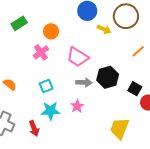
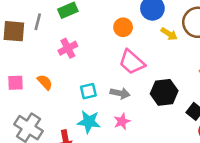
orange circle: (51, 31) -> (123, 27), moved
pink cross: (41, 52) -> (68, 48), moved
gray arrow: (84, 82) -> (120, 93), moved

